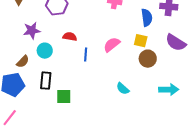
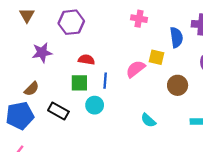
yellow square: (141, 41) -> (156, 57), moved
cyan circle: (45, 51) -> (95, 105), moved
black rectangle: (46, 81) -> (58, 111), turned -66
green square: (64, 97) -> (79, 83), moved

